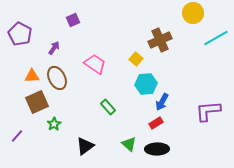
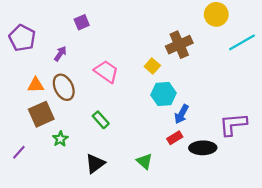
green rectangle: (108, 107) -> (101, 120), moved
black ellipse: (157, 149) -> (203, 148), moved

